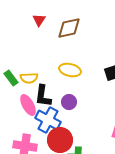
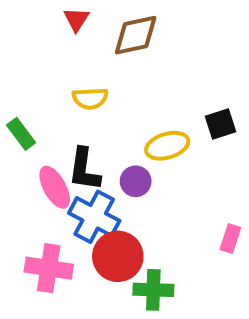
yellow ellipse: (70, 70) -> (167, 146), moved, turned -30
yellow semicircle: (29, 78) -> (90, 98), moved

